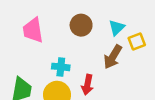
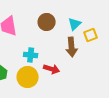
brown arrow: (113, 57) -> (72, 47), turned -36
red arrow: (87, 85) -> (52, 69), turned -84

